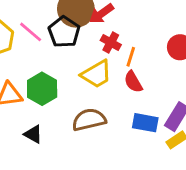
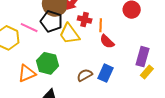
yellow trapezoid: (96, 74) -> (69, 34), moved, turned 100
brown semicircle: (89, 120) -> (85, 75), size x0.7
blue rectangle: (145, 123) -> (106, 73), moved, turned -60

